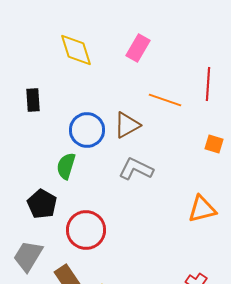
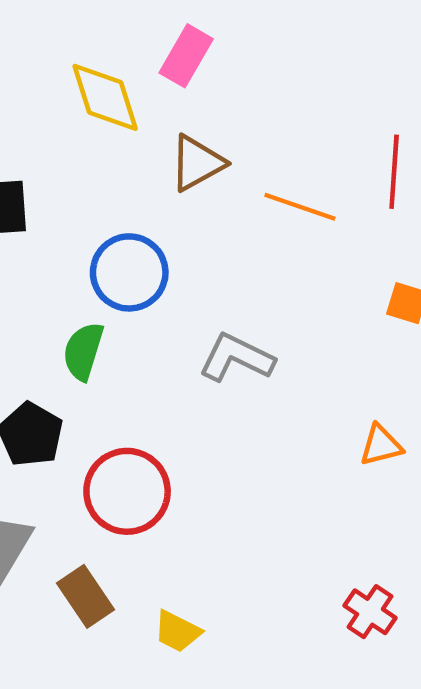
pink rectangle: (138, 48) -> (186, 56), moved
brown triangle: (127, 125) -> (197, 163), moved
orange triangle: (202, 209) -> (381, 445), size x0.7

